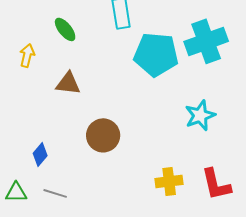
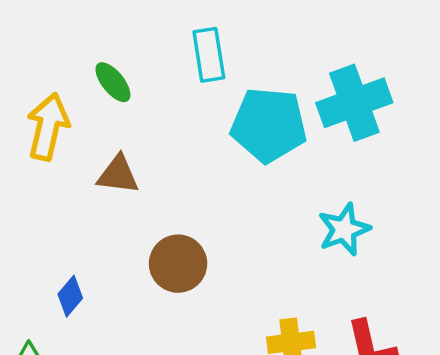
yellow arrow: (27, 55) -> (48, 127), size x1.6

